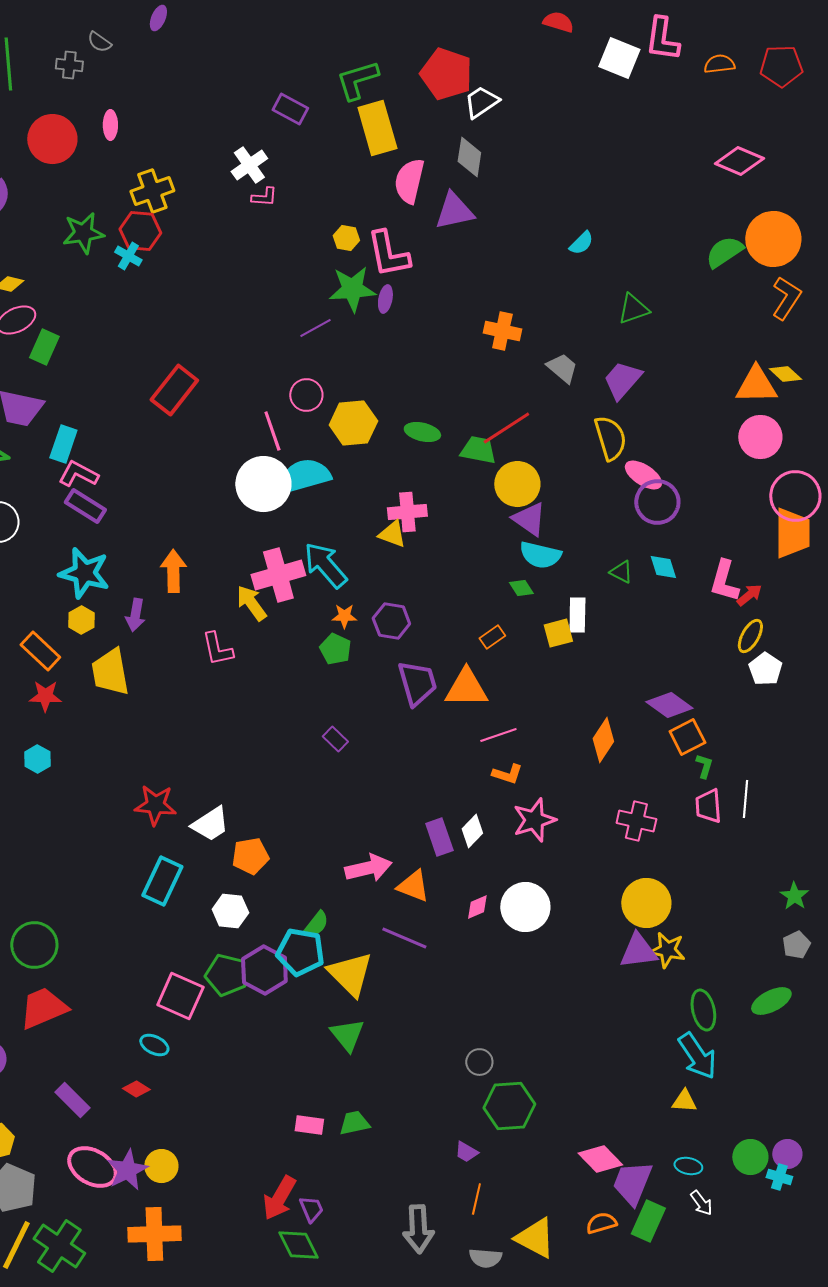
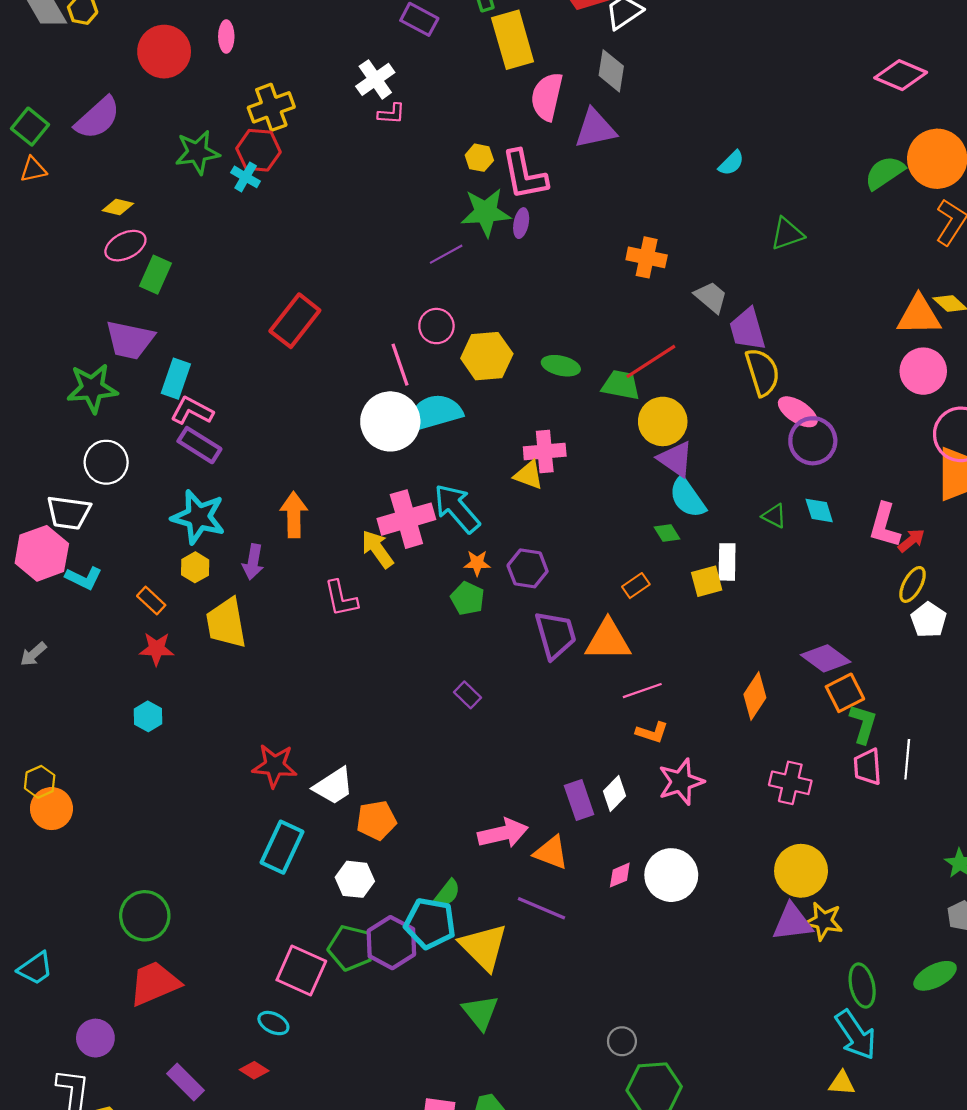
purple trapezoid: (622, 380) -> (747, 329), moved, turned -57
cyan semicircle: (540, 555) -> (687, 498), turned 42
orange rectangle: (40, 651) -> (151, 601), size x0.7
green L-shape: (704, 766) -> (863, 724), size x1.5

